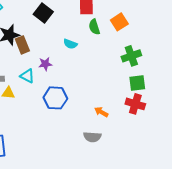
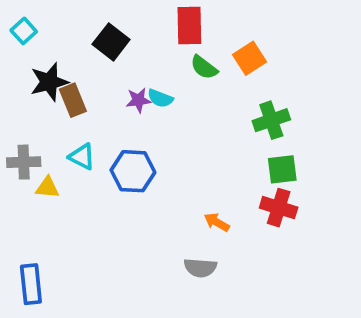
green semicircle: (94, 27) -> (204, 67), turned -35
purple star: (45, 64) -> (138, 100), moved
blue hexagon: (55, 98) -> (133, 171), moved

